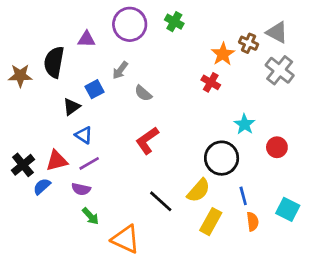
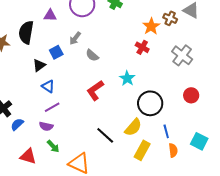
gray cross: (280, 70) -> (182, 55), moved
cyan star: (245, 124) -> (127, 78), moved
red triangle: (57, 161) -> (28, 156), moved, turned 30

